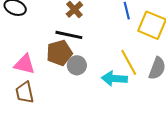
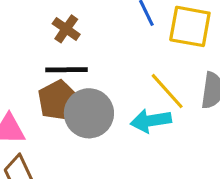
gray circle: (77, 65) -> (89, 113), size x1.6

